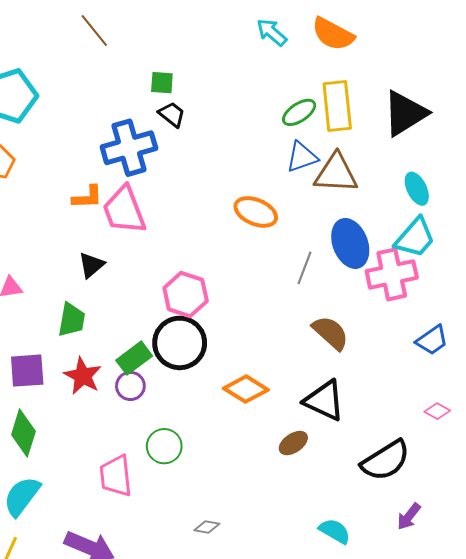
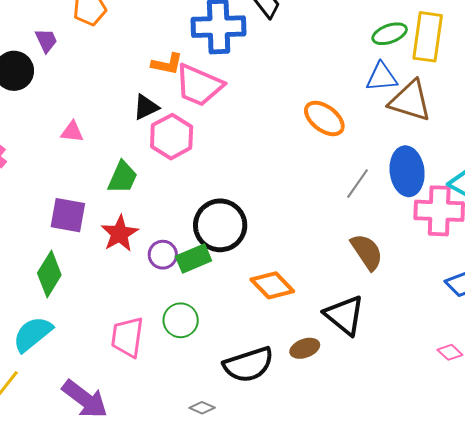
pink trapezoid: (124, 210) -> (199, 85), turned -60
black triangle: (91, 265) -> (146, 107), moved
pink hexagon: (186, 295) -> (172, 137), moved
green rectangle: (134, 358) -> (194, 259), moved
black semicircle: (386, 460) -> (248, 365), moved

